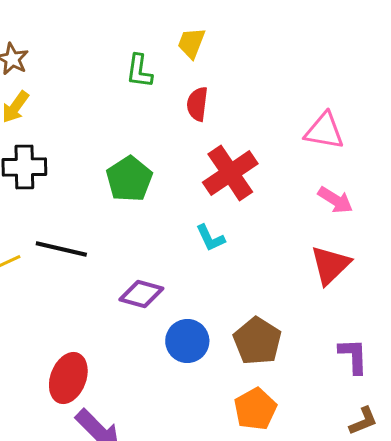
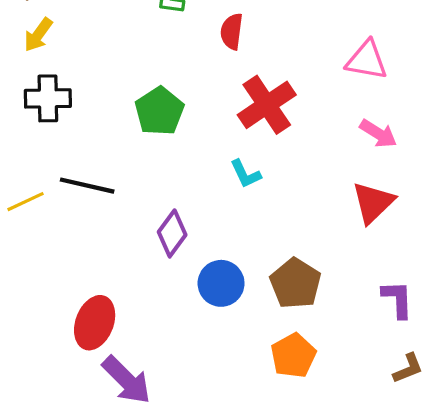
purple diamond: (141, 294) -> (172, 233), turned -69

